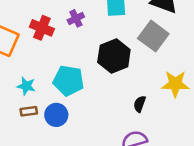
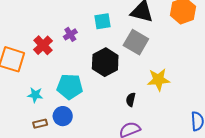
red cross: (42, 28) -> (43, 45), turned 30
brown rectangle: (29, 111) -> (40, 124), moved

